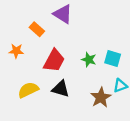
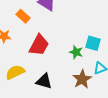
green star: (89, 60) -> (76, 52), moved
black triangle: (61, 89) -> (44, 81), moved

